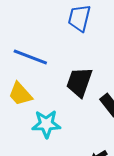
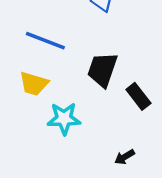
yellow trapezoid: (20, 94) -> (34, 84), turned -32

